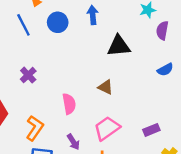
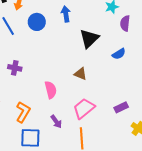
black triangle: (119, 46) -> (89, 39), turned -35
blue semicircle: (165, 70) -> (119, 54), moved
purple cross: (28, 75) -> (15, 68), turned -32

